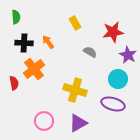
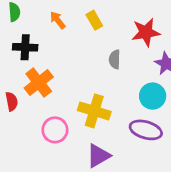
orange arrow: (48, 42) -> (58, 20), moved
gray semicircle: (90, 52) -> (115, 59), turned -120
pink circle: (44, 121) -> (55, 130), moved

